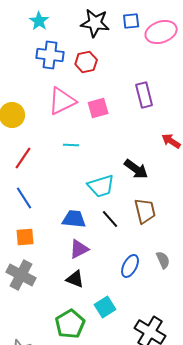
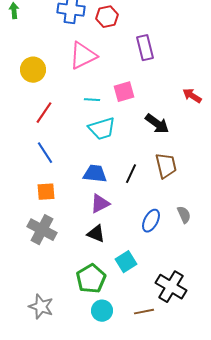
purple rectangle: (144, 95) -> (145, 48), moved
pink square: (98, 108) -> (124, 92), moved
cyan trapezoid: (101, 186) -> (102, 129), moved
black line: (110, 219) -> (131, 174), turned 66

